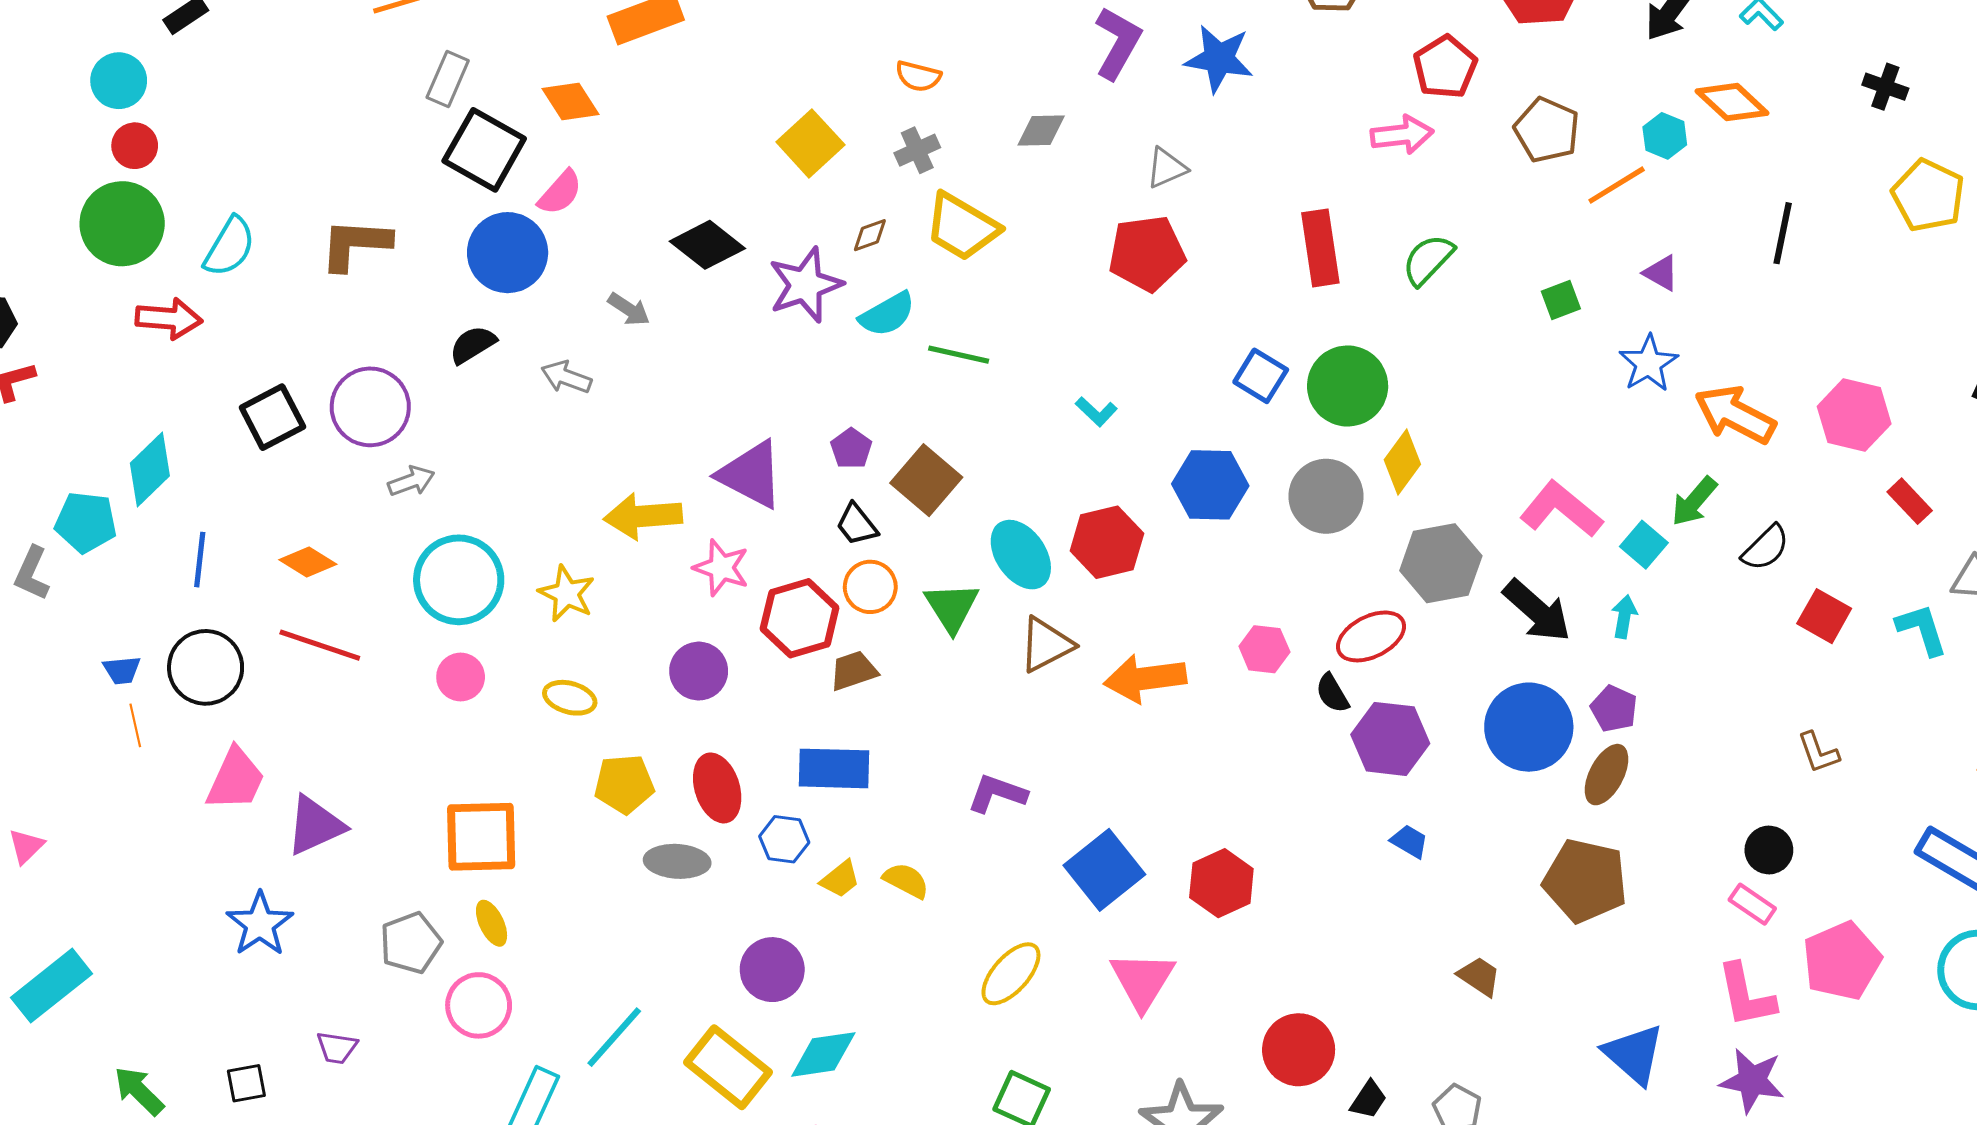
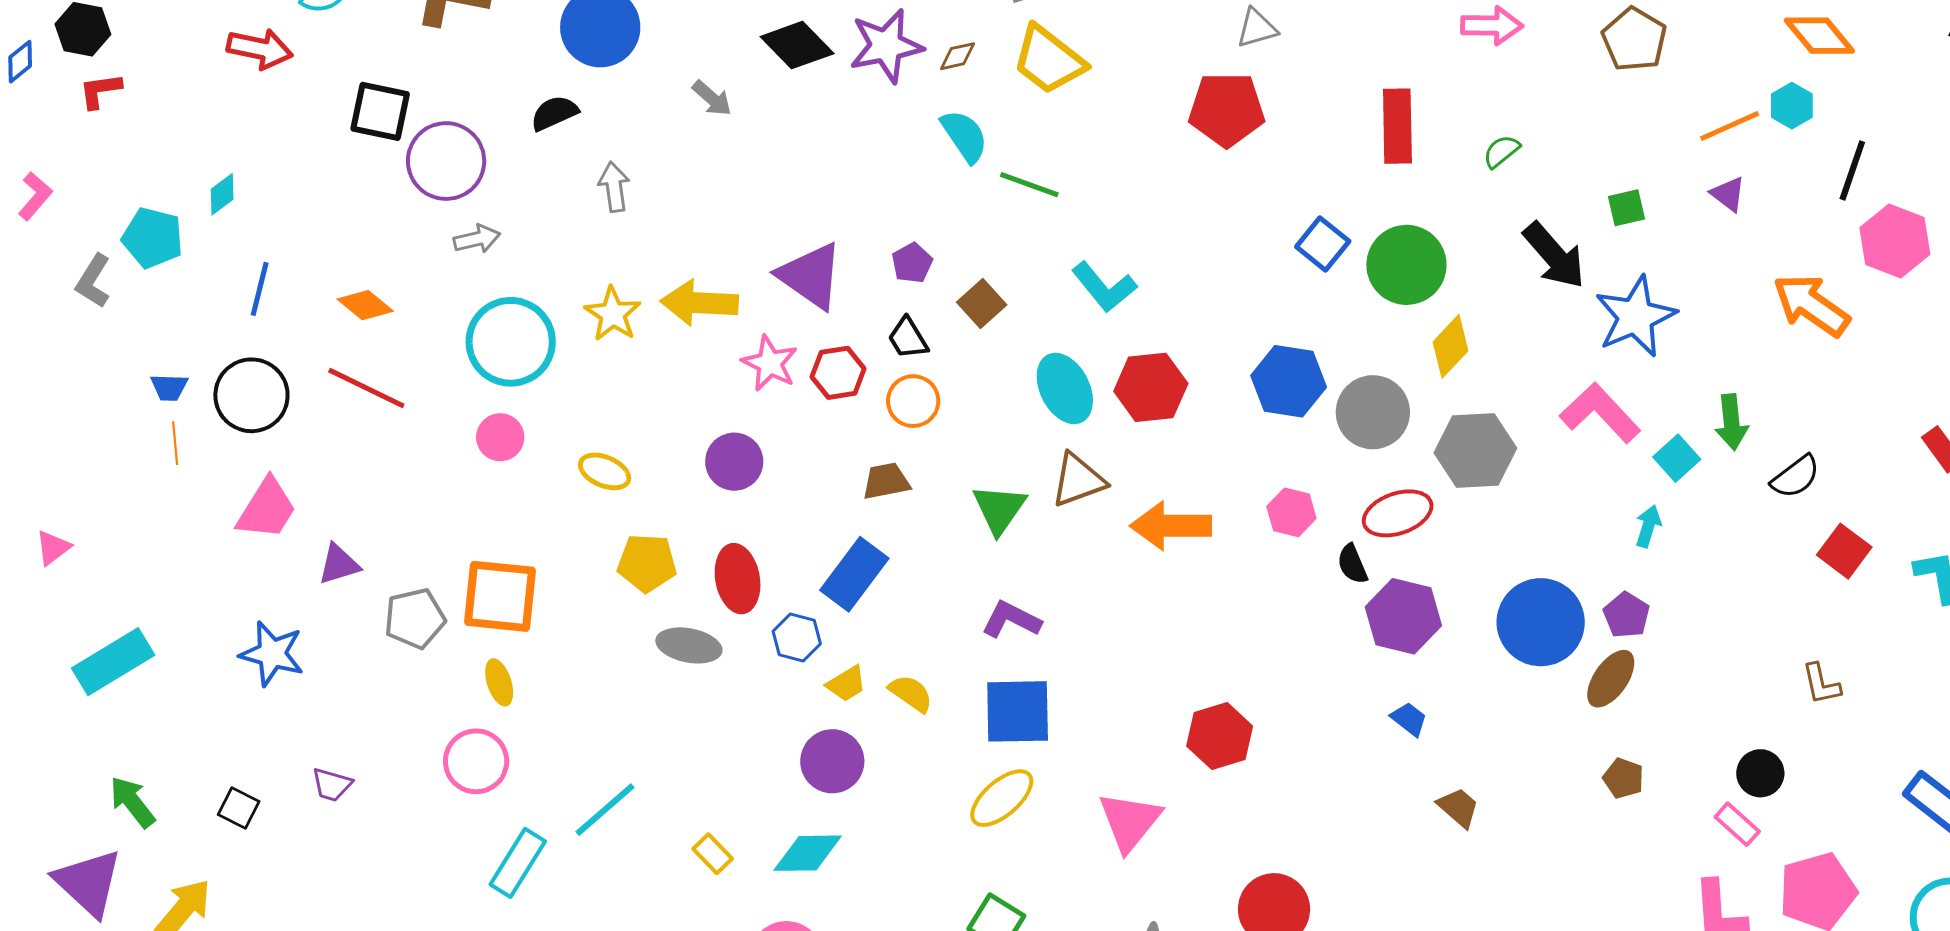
cyan hexagon: (1665, 136) -> (1792, 106), moved
orange line: (1617, 185) -> (1730, 126), moved
green semicircle: (1428, 260) -> (1501, 151), size x0.7
purple star: (805, 285) -> (886, 46), moved
cyan semicircle: (887, 314) -> (964, 136), turned -102
blue star: (1648, 363) -> (1636, 317), moved, size x1.4
gray arrow: (566, 377) -> (614, 187), moved, turned 54
cyan L-shape: (1096, 412) -> (1104, 287), moved, size x1.6
orange arrow: (1735, 415) -> (1811, 305), moved
pink hexagon: (1854, 415) -> (1895, 241), moved
black square: (272, 417) -> (380, 111), moved, turned 32
cyan diamond: (150, 469) -> (222, 194), size x0.6
brown square: (926, 480) -> (982, 303), size x0.7
blue hexagon: (1210, 485) -> (1289, 381), moved
gray circle: (1326, 496) -> (1373, 412), moved
green arrow: (1694, 501) -> (1731, 422), turned -54
yellow star: (567, 594) -> (613, 314), moved
green triangle: (952, 607) -> (999, 509), moved
black arrow: (1537, 611) -> (1554, 255), moved
red hexagon: (800, 618) -> (838, 373), moved, size x0.7
blue rectangle: (834, 768) -> (854, 574), turned -62
purple triangle: (315, 825) -> (339, 564), size x0.7
blue square: (1104, 870) -> (1018, 711), moved, turned 30
brown pentagon: (1585, 881) -> (1623, 778), moved, size x0.5
blue star: (260, 924) -> (272, 654), turned -30
gray pentagon: (411, 943) -> (415, 618), moved
purple circle: (772, 970) -> (832, 761), moved
brown trapezoid: (1479, 976) -> (1458, 807), moved
cyan rectangle: (52, 986) -> (113, 662), moved
yellow rectangle: (728, 1067) -> (713, 854), size x0.5
black square: (246, 1083) -> (239, 808), turned 30

